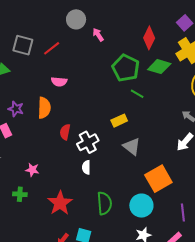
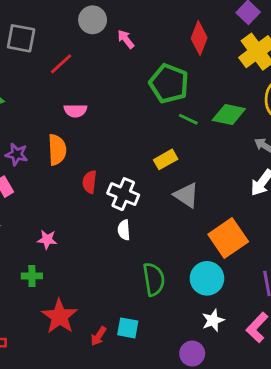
gray square: (23, 45) -> (21, 38), moved
green diamond: (159, 67) -> (229, 115), moved
white cross: (88, 142) -> (123, 194), turned -35
red star: (60, 203) -> (60, 316), moved

